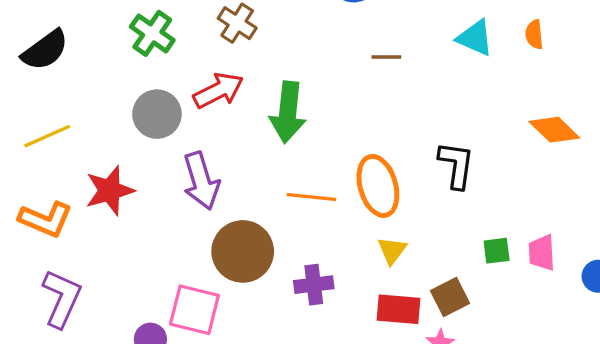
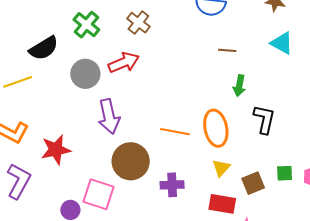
black semicircle: (45, 50) -> (44, 48), moved
green arrow: (288, 112) -> (239, 86), moved, size x0.6
red star: (110, 190) -> (56, 150), moved
brown square: (450, 297) -> (253, 183), moved

